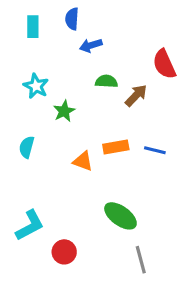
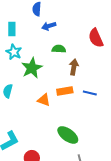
cyan rectangle: (33, 27) -> (12, 29), moved
brown arrow: (136, 95) -> (74, 67), moved, turned -35
green star: (64, 111) -> (32, 68), size x1.5

